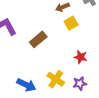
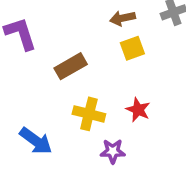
yellow cross: (56, 79) -> (89, 114), moved, turned -30
purple star: (80, 83) -> (113, 151), moved

